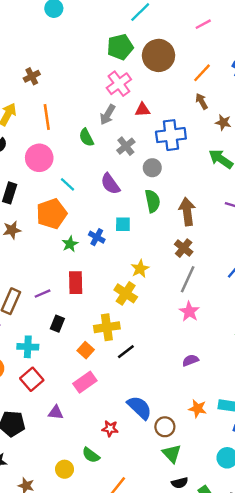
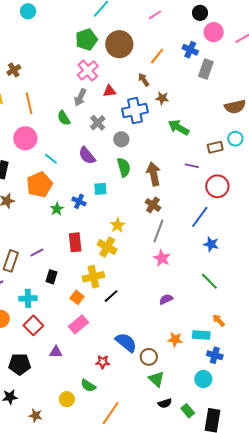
brown arrow: (202, 101) -> (144, 80), moved
brown star: (223, 122) -> (162, 98), moved
red rectangle: (76, 283) -> (75, 242), moved

